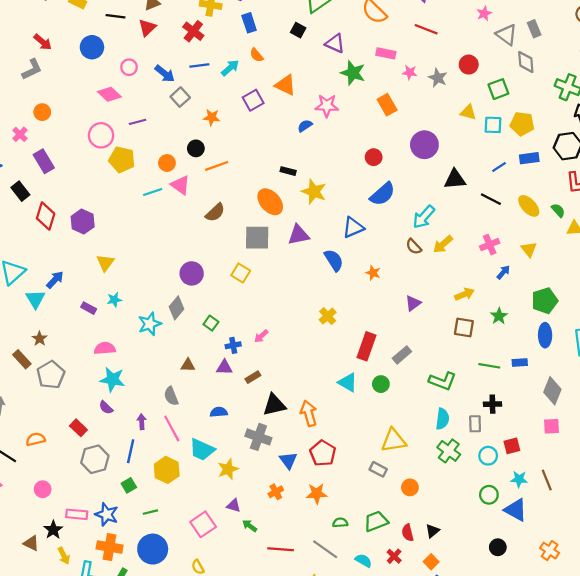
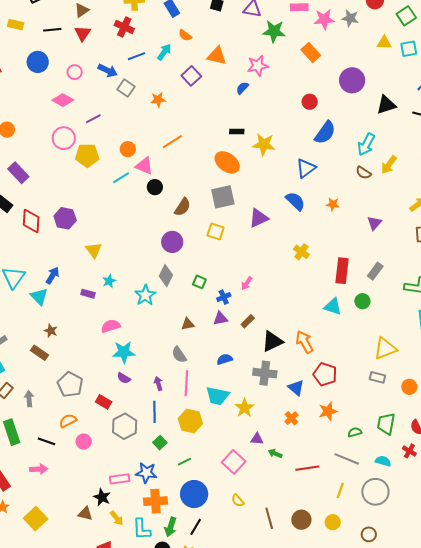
pink star: (410, 72) -> (324, 19), size x1.5
black circle: (196, 148) -> (155, 187), moved
brown semicircle: (215, 212) -> (183, 207), moved
purple triangle: (299, 235) -> (259, 218), moved
gray pentagon: (51, 375) -> (70, 384), moved
pink line: (172, 428) -> (186, 383), turned 45
pink circle: (43, 489) -> (84, 442), moved
green trapezoid: (376, 521) -> (386, 424), turned -45

